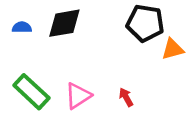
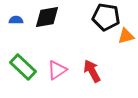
red arrow: (126, 97) -> (92, 71), size x1.6

